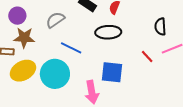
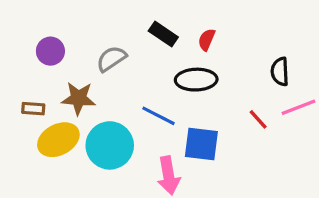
brown star: (24, 38) -> (78, 98), moved
blue line: (71, 48) -> (159, 116), moved

